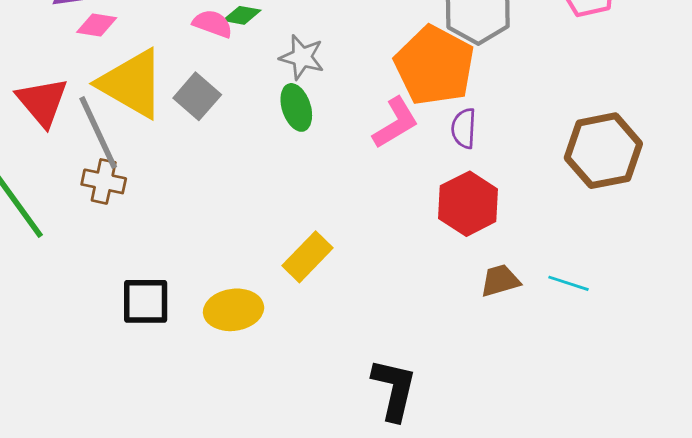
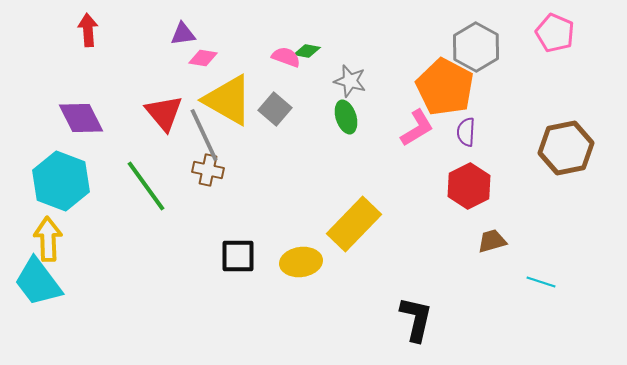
yellow rectangle: (307, 257) -> (354, 224), size x1.5
cyan line: (569, 283) -> (541, 282), moved

